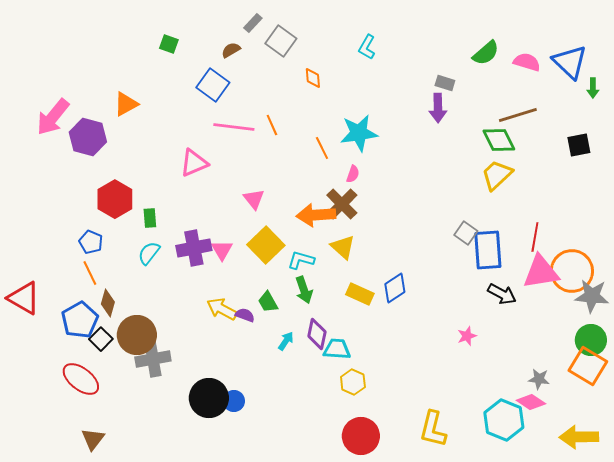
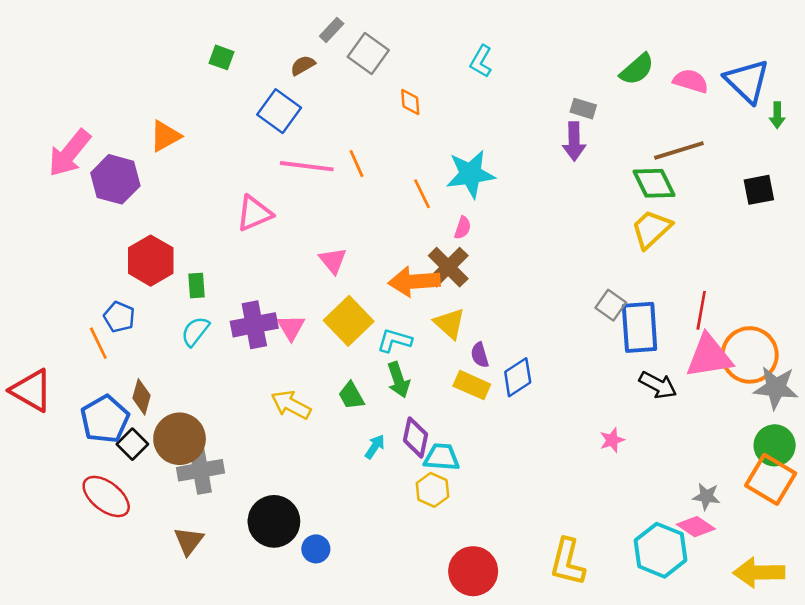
orange line: (90, 273) -> (98, 343), moved
purple semicircle: (245, 315) -> (480, 355), moved, turned -126
yellow hexagon: (353, 382) -> (432, 490), moved
blue circle: (234, 401) -> (316, 549), moved
brown triangle: (93, 439) -> (189, 541), moved

